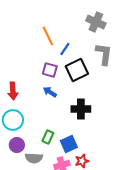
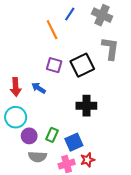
blue line: (65, 49) -> (70, 14), moved
blue arrow: (50, 92) -> (39, 88), moved
purple circle: (17, 145) -> (29, 136), moved

